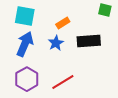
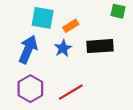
cyan square: (25, 16) -> (43, 18), moved

